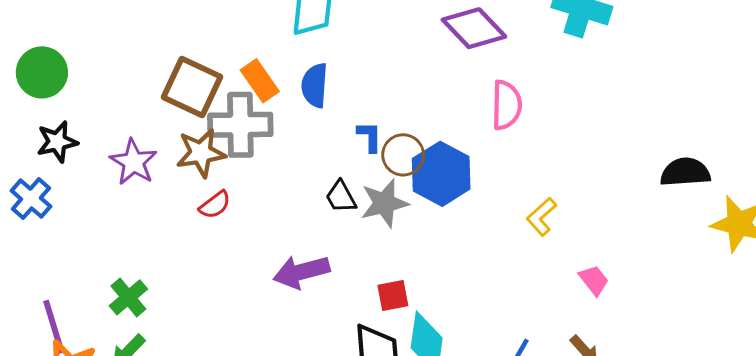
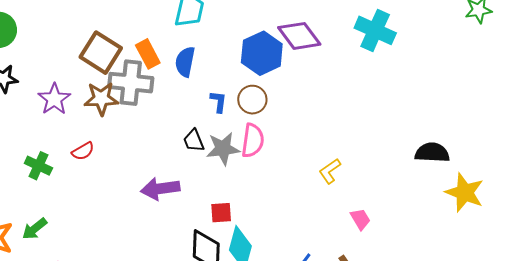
pink semicircle: (506, 105) -> (253, 141), moved
brown circle: (403, 155) -> (252, 100), moved
blue hexagon: (441, 174) -> (262, 53), moved
red semicircle: (215, 205) -> (83, 151), moved
green cross: (128, 297) -> (38, 166), moved, turned -32

